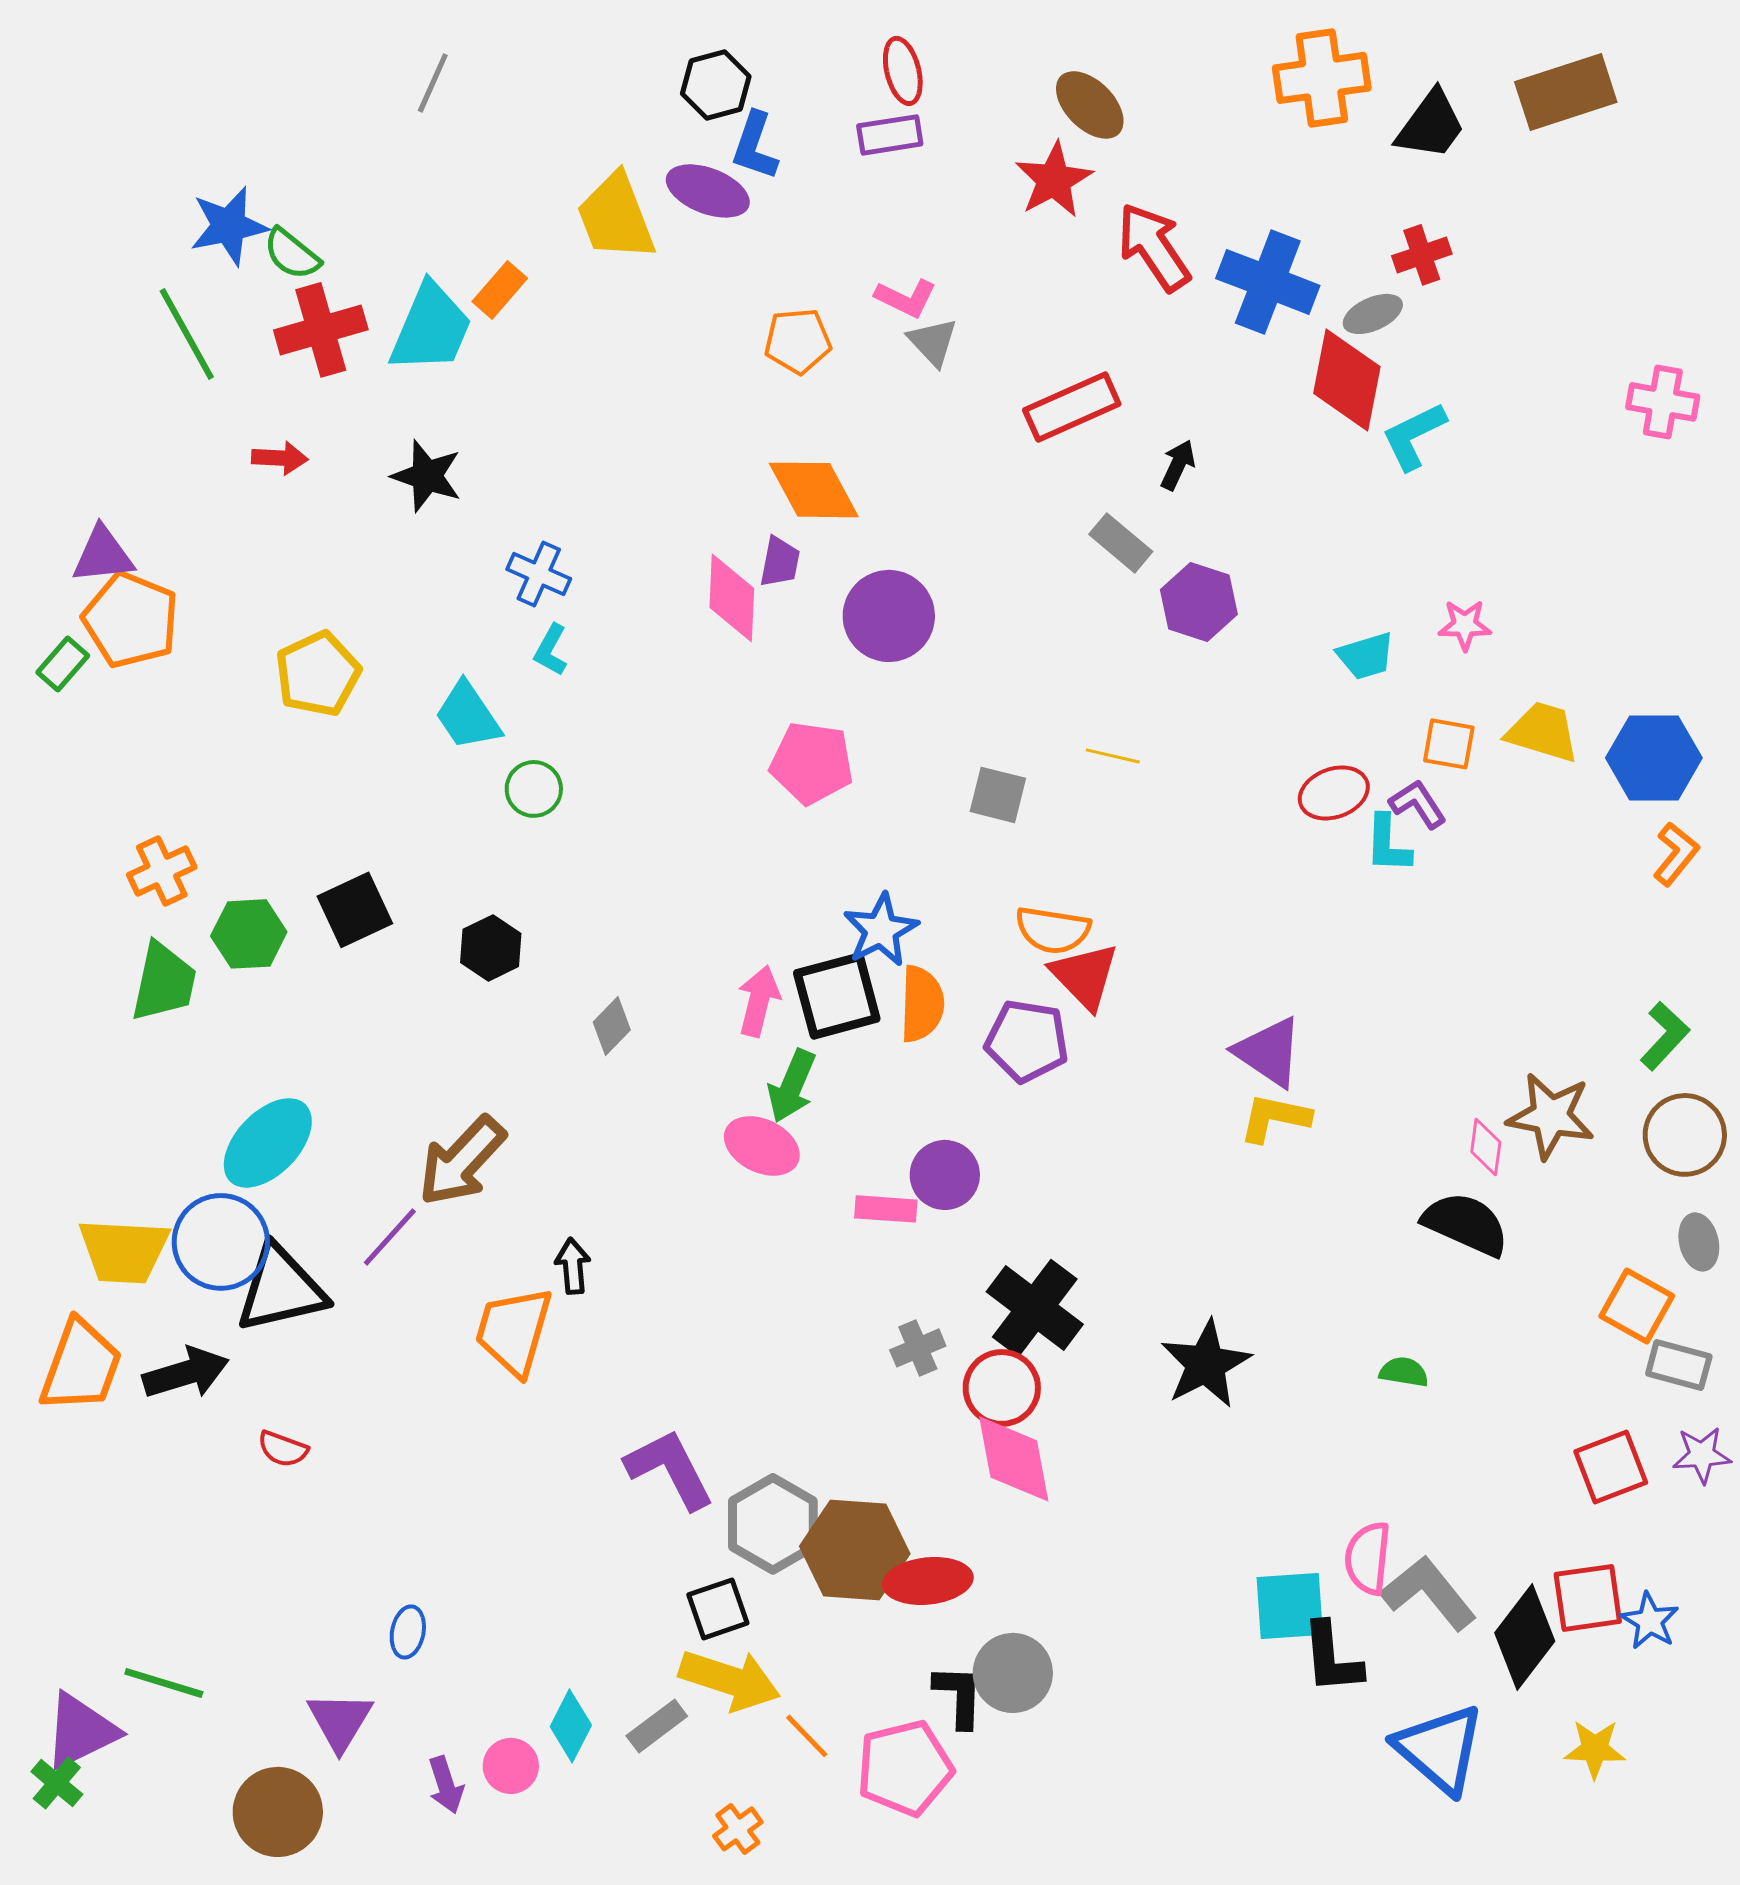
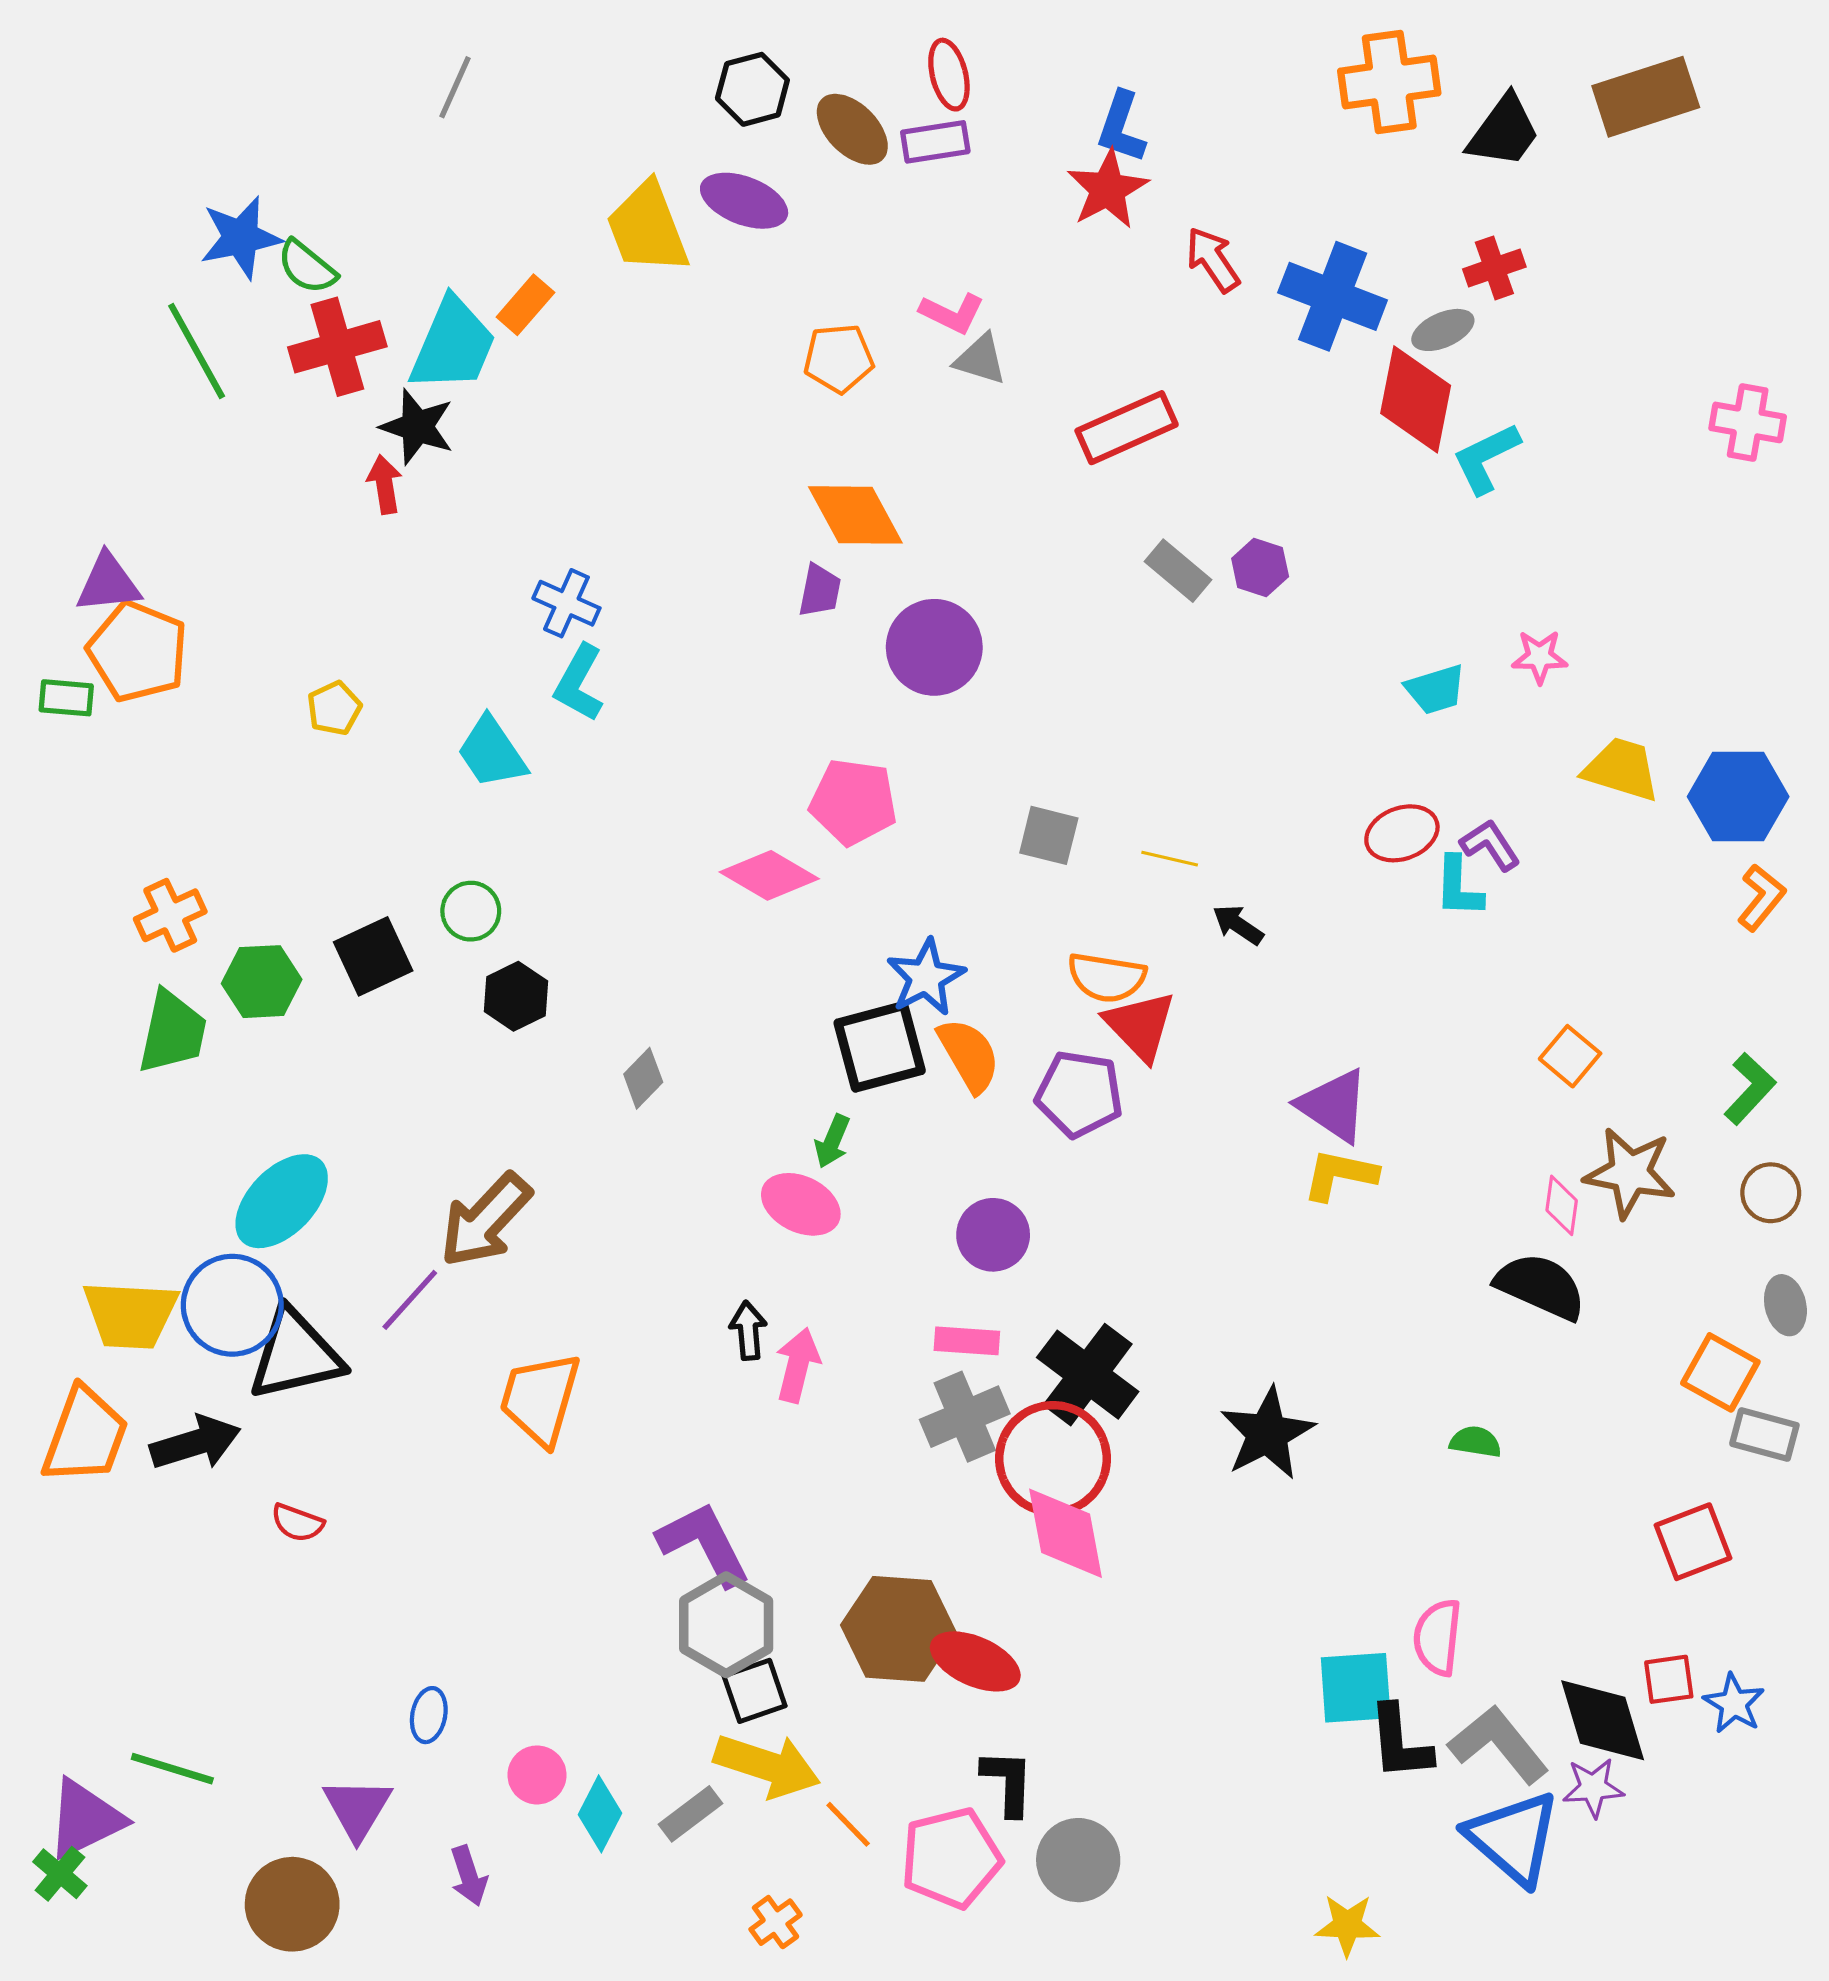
brown ellipse: (1090, 105) -> (852, 129), moved
blue L-shape: (755, 146) -> (1121, 127), moved
red arrow: (1154, 247) -> (1213, 260), size x0.7
gray triangle: (933, 342) -> (980, 359), turned -30
red arrow: (280, 458) -> (385, 484), moved, turned -102
black arrow: (1178, 465) -> (1238, 925), moved, turned -81
black star: (427, 476) -> (417, 427), moved
pink diamond: (732, 598) -> (769, 875), moved, turned -62
purple hexagon: (1199, 602) -> (1260, 567), moved, size x0.7
cyan L-shape: (551, 650) -> (579, 683), size x1.4
green rectangle: (63, 664) -> (66, 698), turned 54
yellow pentagon: (318, 674) -> (334, 708), size x0.6
orange square: (1449, 744) -> (1570, 1056), moved, turned 30
yellow line: (1113, 756) -> (1170, 859), moved
green circle: (534, 789) -> (471, 911), moved
pink arrow: (759, 1001) -> (798, 1365), moved
orange semicircle: (922, 1004) -> (969, 1055), turned -32
green arrow: (792, 1086) -> (832, 1141), size x0.7
brown circle: (1685, 1135) -> (1771, 1193), size x0.7
pink rectangle: (886, 1209) -> (967, 1341), moved
black arrow: (573, 1266) -> (748, 1330), moved
gray cross: (918, 1348) -> (965, 1417), size x1.5
red circle: (1002, 1388) -> (1053, 1459), size x1.4
purple star: (1702, 1455) -> (1593, 1788), moved
gray hexagon: (773, 1524) -> (726, 1625), moved
red ellipse: (928, 1581) -> (975, 1661), turned 30
gray L-shape: (1429, 1593) -> (1499, 1744), moved
red square: (1588, 1598) -> (1669, 1679), size x0.7
black diamond: (1525, 1637) -> (1603, 1720), turned -54
gray circle: (1013, 1673) -> (1078, 1860), moved
yellow star: (1595, 1749) -> (1347, 1925), moved
pink circle: (511, 1766) -> (537, 1775), moved

